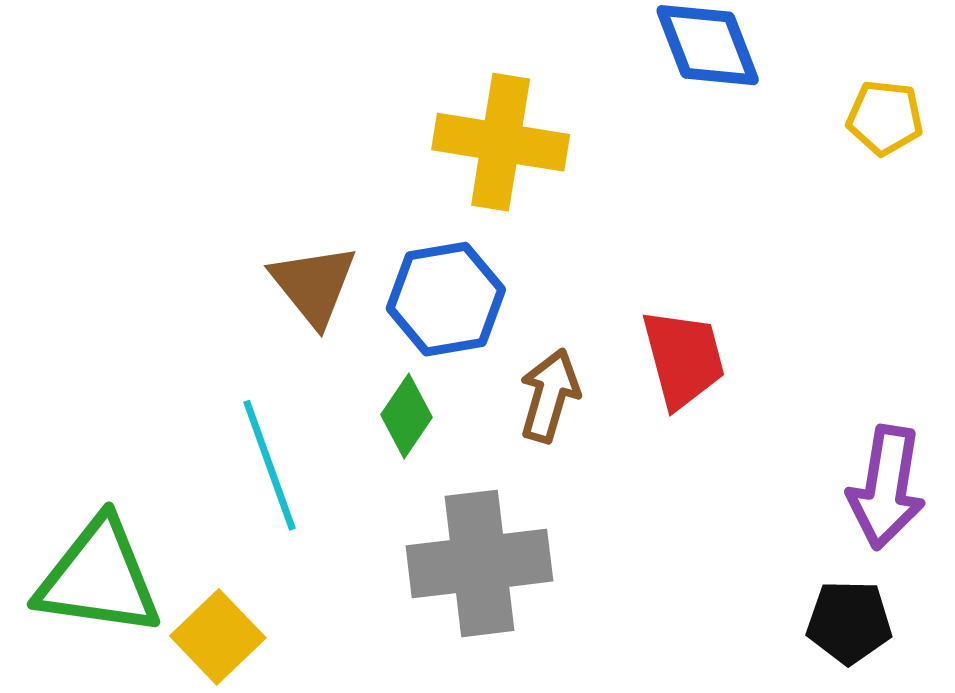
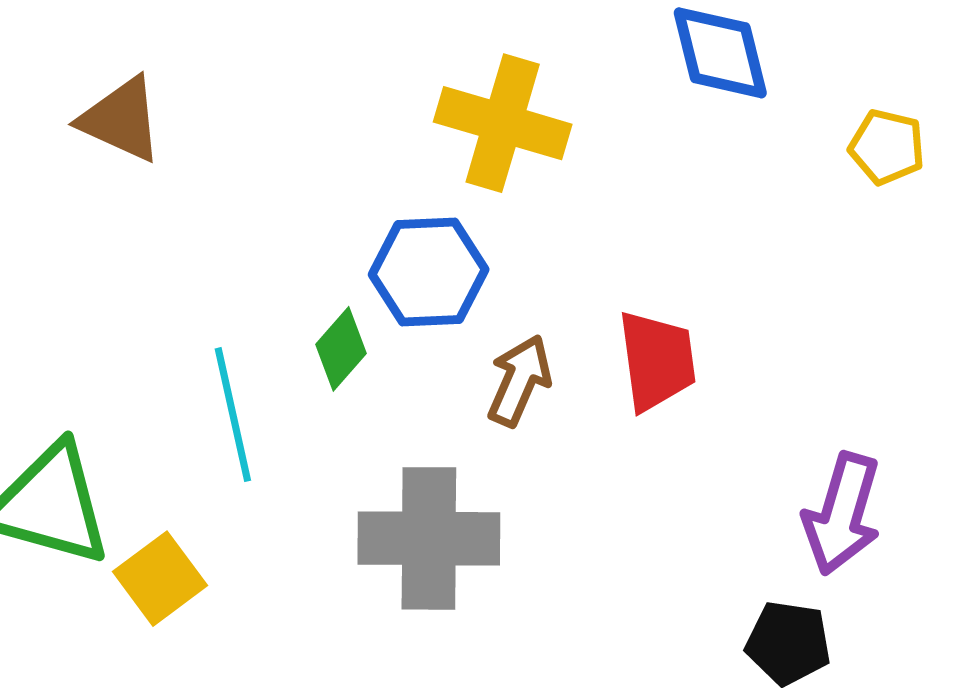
brown triangle: (314, 285) -> (121, 119), moved, turned -34
green diamond: (407, 416) -> (341, 349), moved

